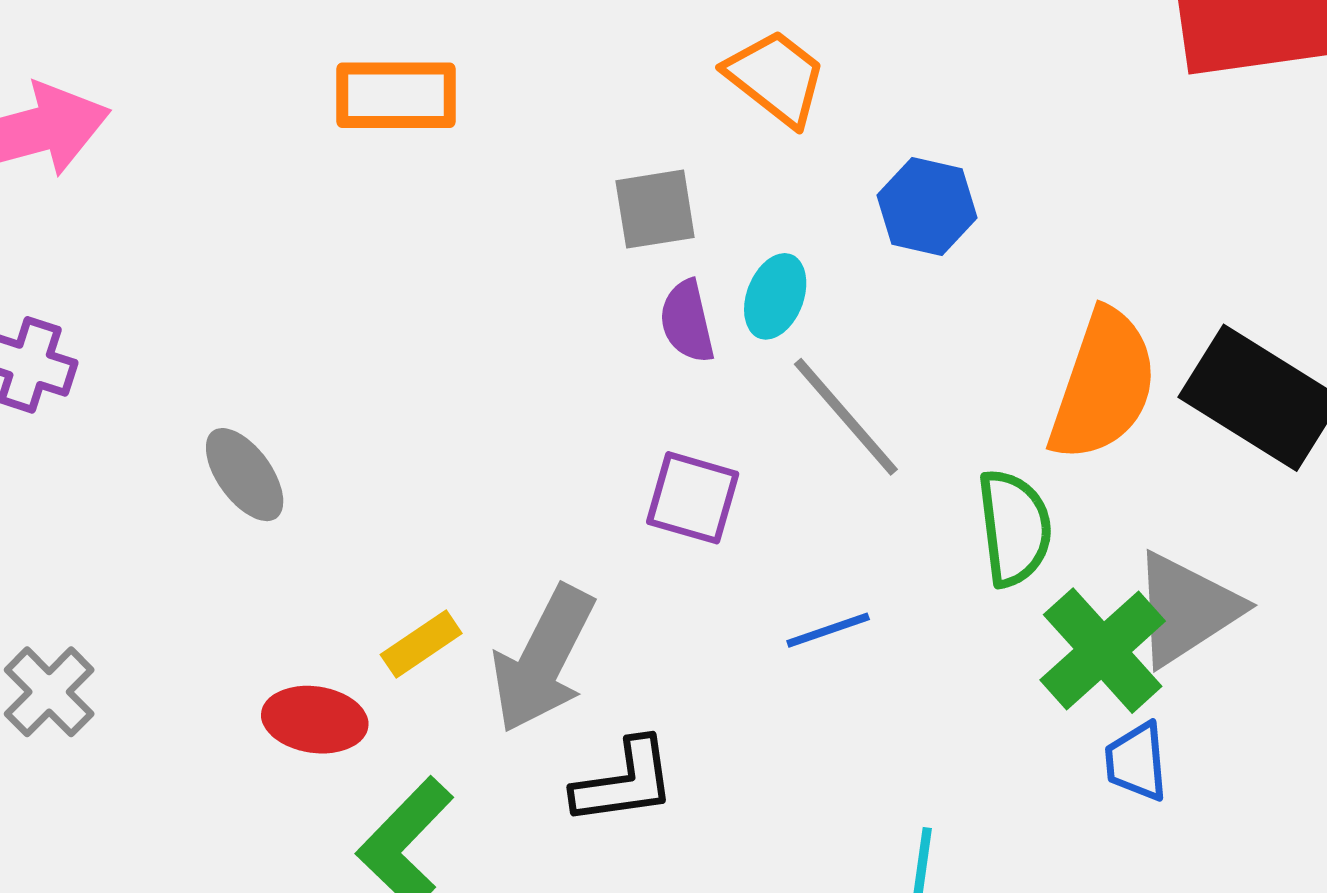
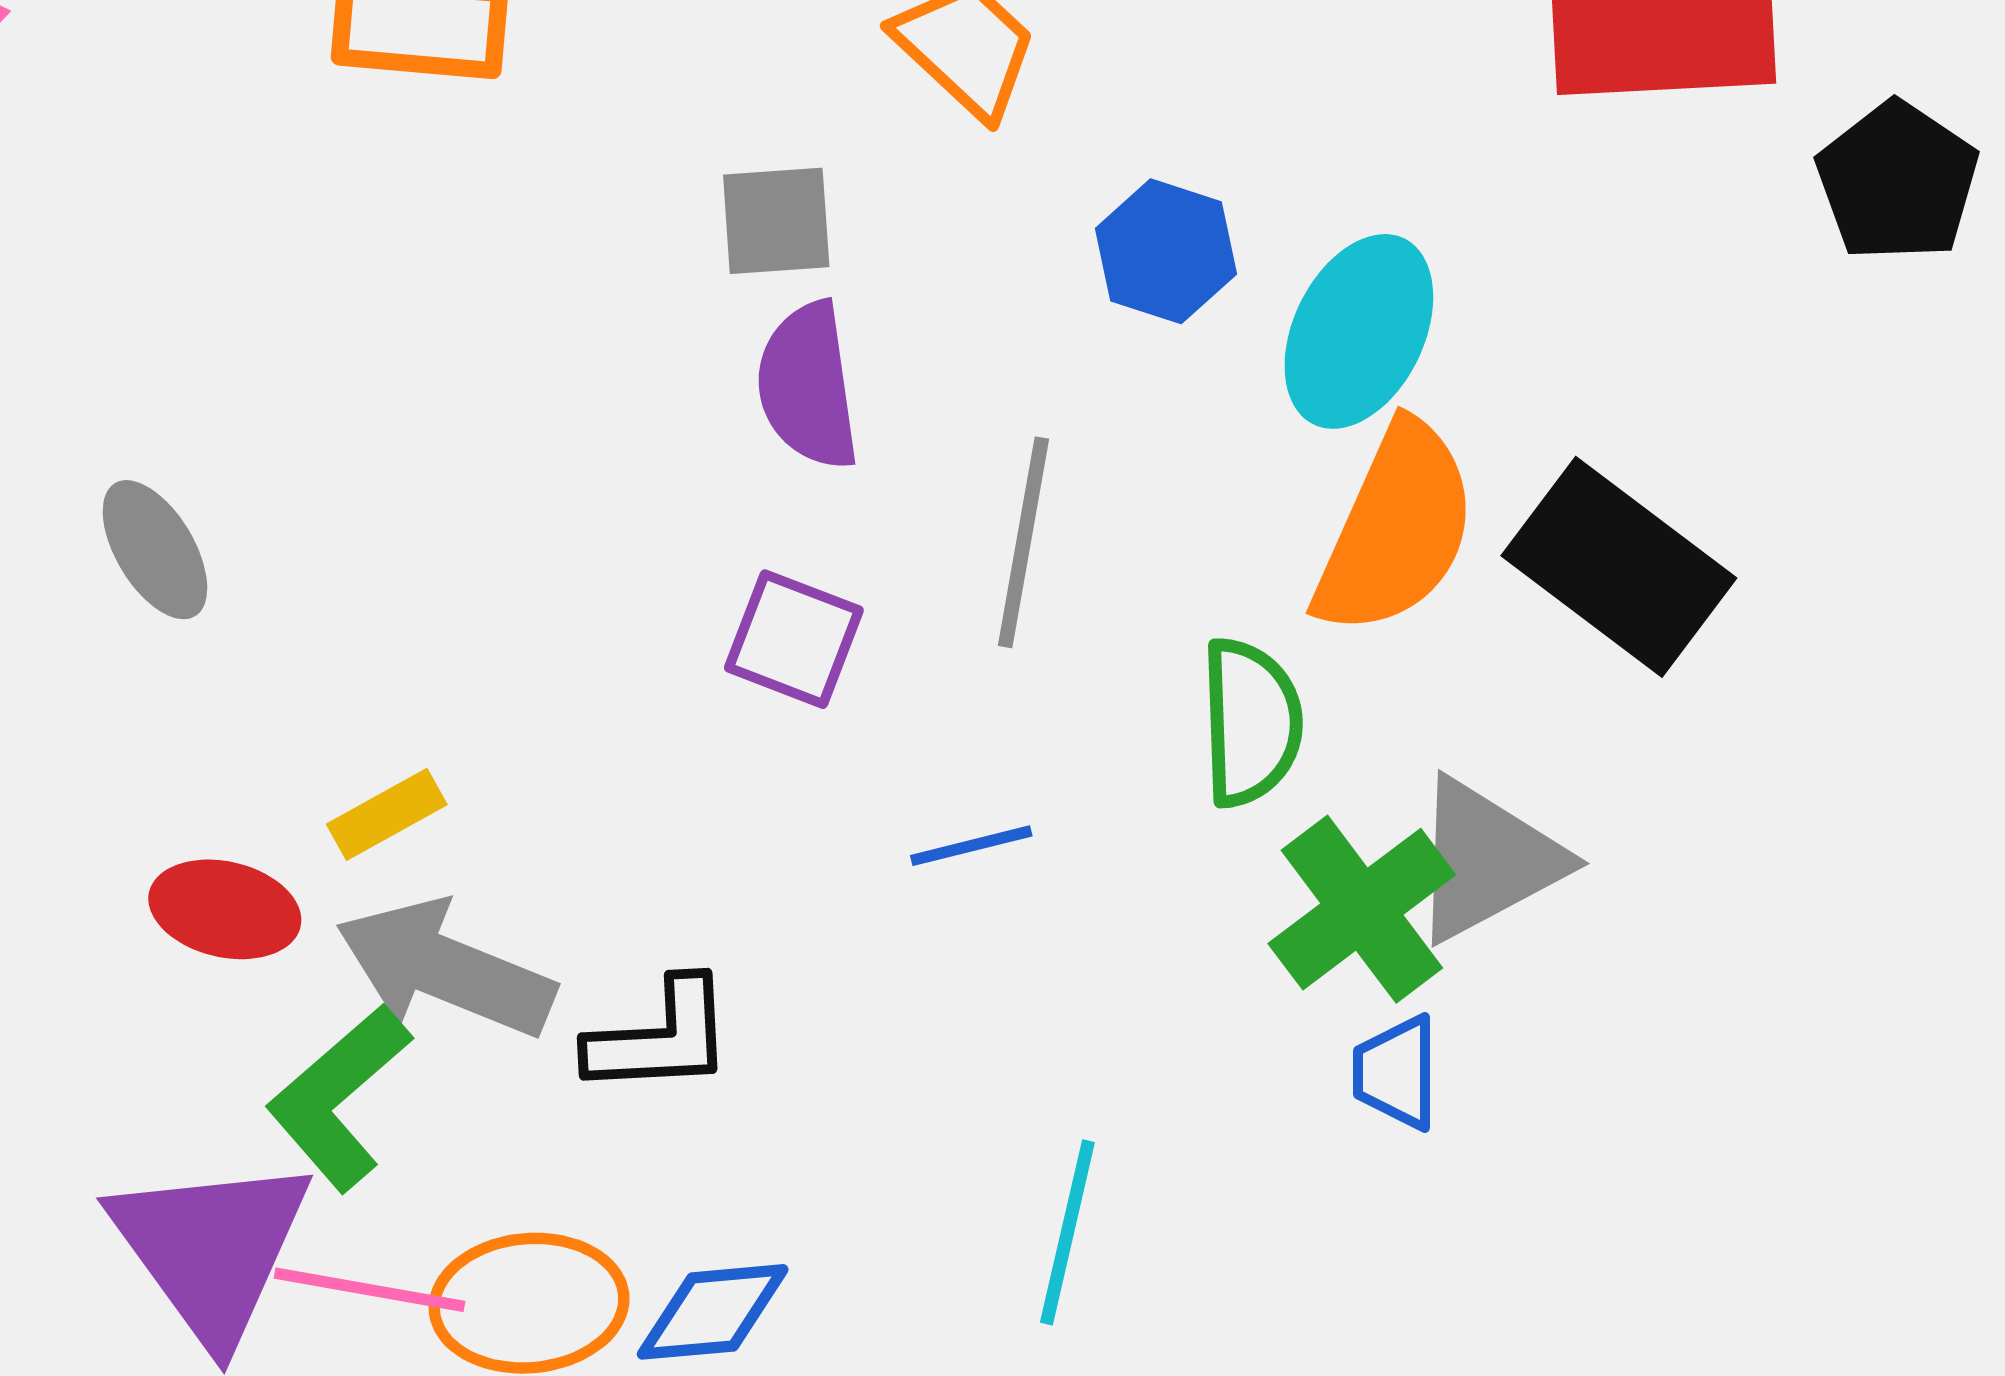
cyan ellipse: (775, 296) -> (1359, 331), moved, size x1.6
purple semicircle: (687, 321) -> (808, 386), size x1.4
gray line: (846, 417) -> (1023, 542), turned 46
gray arrow: (543, 659) -> (445, 969), moved, turned 80

